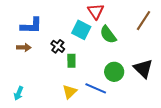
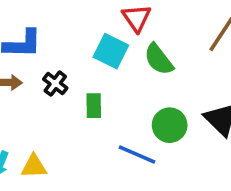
black cross: (58, 46) -> (55, 84), moved
yellow triangle: (70, 92) -> (34, 166), moved, turned 42

